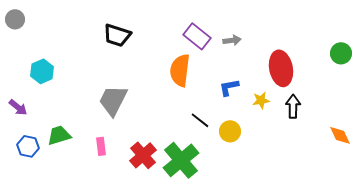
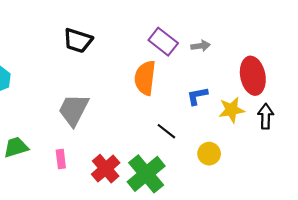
yellow star: (261, 100) -> (231, 110), size x1.4
yellow circle: (230, 131) -> (209, 154), moved

